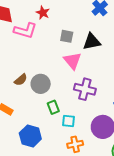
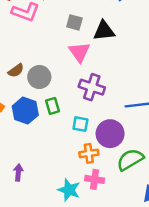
cyan square: (69, 121) -> (80, 124), moved
blue hexagon: (30, 136) -> (25, 111), moved
orange cross: (75, 144) -> (89, 153), moved

